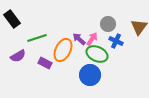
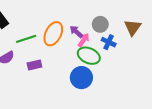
purple arrow: (79, 39) -> (76, 32), moved
orange ellipse: (63, 50) -> (53, 34), moved
purple rectangle: (45, 63) -> (34, 65), turned -40

